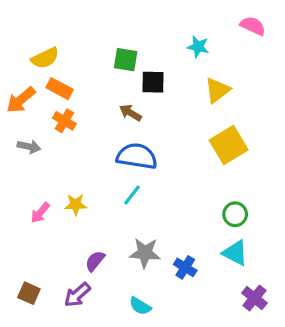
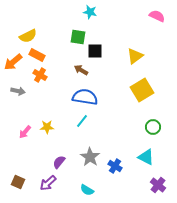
cyan star: (198, 47) -> (90, 12), moved
green circle: (235, 214) -> (153, 127), moved
gray star: (145, 253) -> (90, 157), turned 30

